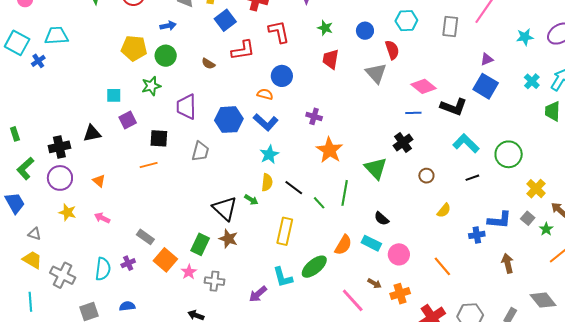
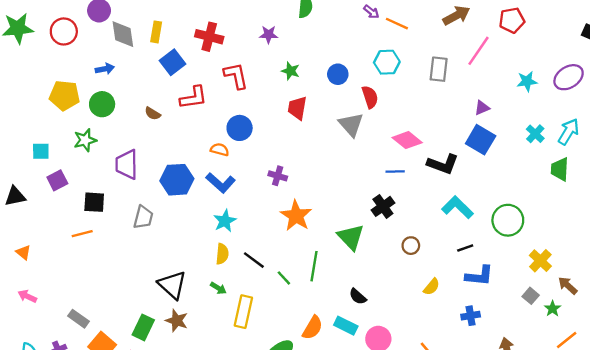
green arrow: (251, 200) -> (218, 288), moved
blue L-shape: (500, 220) -> (479, 276), moved

